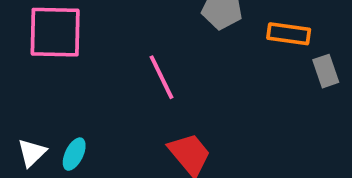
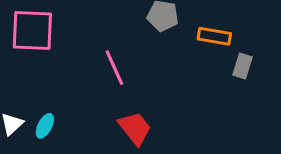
gray rectangle: (326, 71) -> (243, 66), turned 35

